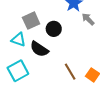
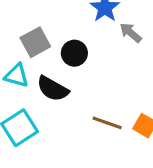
brown line: (70, 72) -> (107, 123), turned -36

